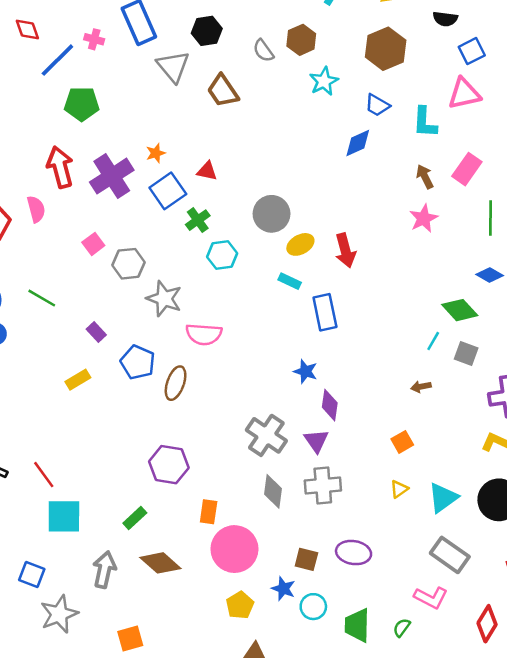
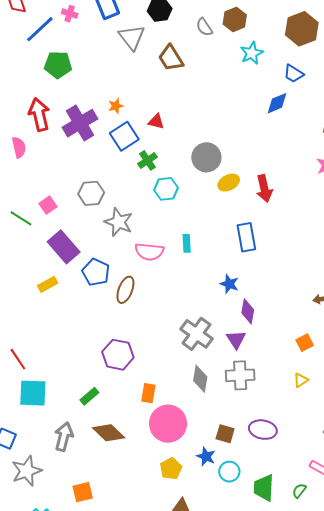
pink square: (93, 244) -> (48, 205), moved
cyan rectangle: (290, 281) -> (187, 243), moved, turned 60
purple rectangle: (96, 332) -> (64, 247), size x2.0

